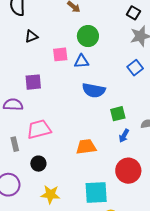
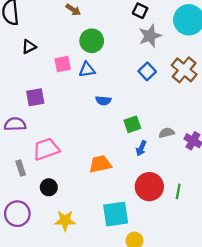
blue semicircle: (94, 90) -> (103, 101), size x0.6

